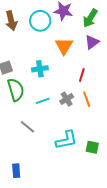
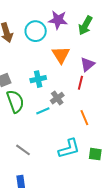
purple triangle: (92, 42) -> (87, 64), moved
gray cross: (67, 99) -> (57, 98), moved
orange line: (87, 99) -> (84, 118), moved
gray line: (27, 127) -> (23, 150), moved

